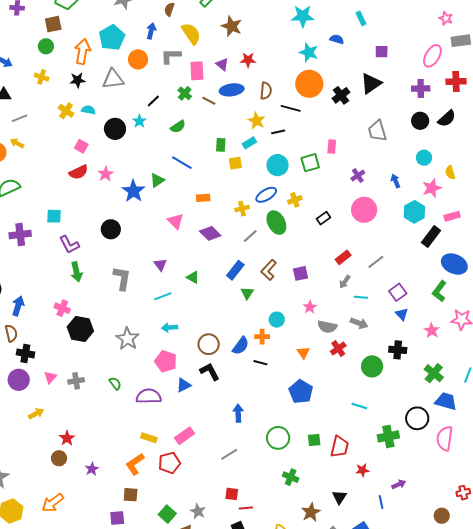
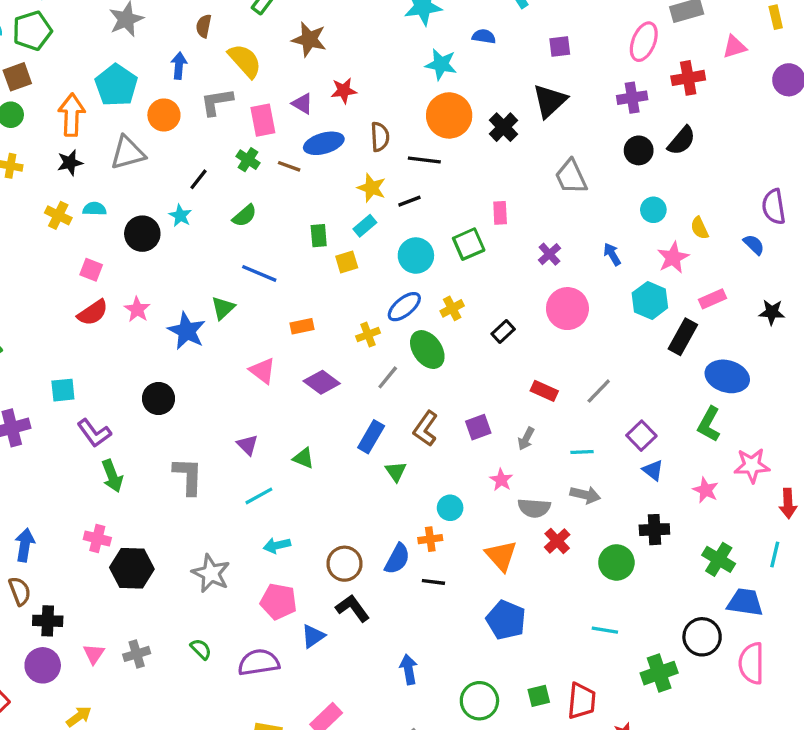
red rectangle: (343, 257) -> (544, 391), turned 70
gray arrow: (345, 282) -> (526, 439), moved
orange triangle: (303, 353) -> (501, 556), size x1.5

